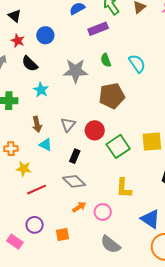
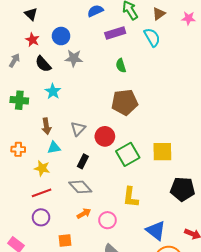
cyan semicircle: (137, 64) -> (152, 37), moved
gray star: (76, 71) -> (74, 58), moved, size x0.7
cyan triangle: (46, 145) -> (54, 148), turned -40
yellow star: (24, 169) -> (42, 168), moved
purple circle: (35, 225) -> (41, 217), moved

